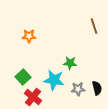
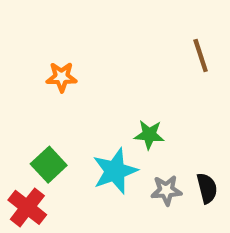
cyan star: (54, 80) -> (115, 171), turned -30
red cross: (33, 97) -> (27, 207), moved

